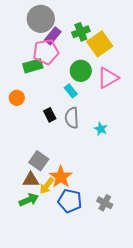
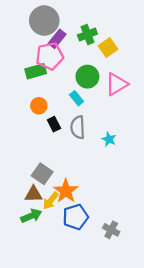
yellow square: (100, 44) -> (108, 47), size x0.7
orange circle: (17, 98) -> (39, 106), moved
blue pentagon: (70, 201) -> (76, 217), turned -30
gray cross: (105, 203) -> (111, 230), moved

